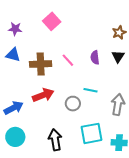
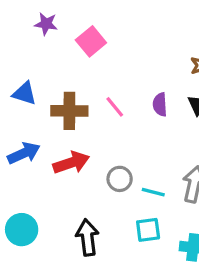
purple star: (15, 29) -> (46, 24), moved
cyan line: (90, 90) -> (153, 192), moved
blue arrow: (14, 108) -> (24, 153), moved
cyan square: (92, 133) -> (148, 230), size x0.7

